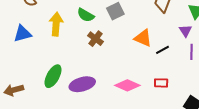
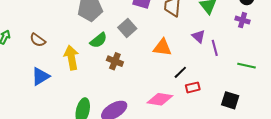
green semicircle: (86, 15) -> (98, 40), turned -54
purple triangle: (185, 31) -> (199, 36), moved
black line: (163, 50) -> (180, 72), moved

